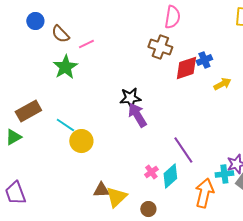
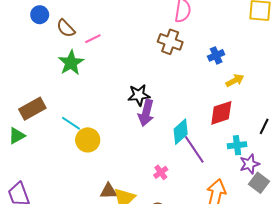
red diamond: (186, 68) -> (221, 113), moved
purple arrow: (137, 115) -> (146, 113), turned -135
cyan cross: (224, 174) -> (237, 145), moved
cyan diamond: (170, 176) -> (181, 132), moved

